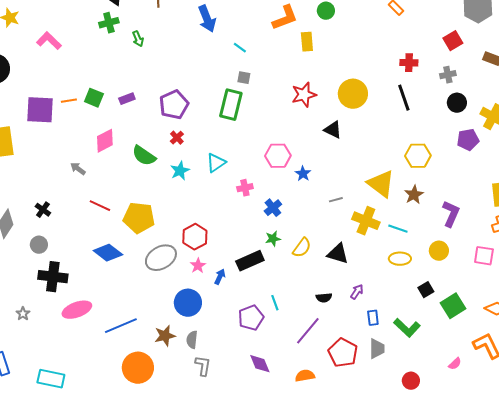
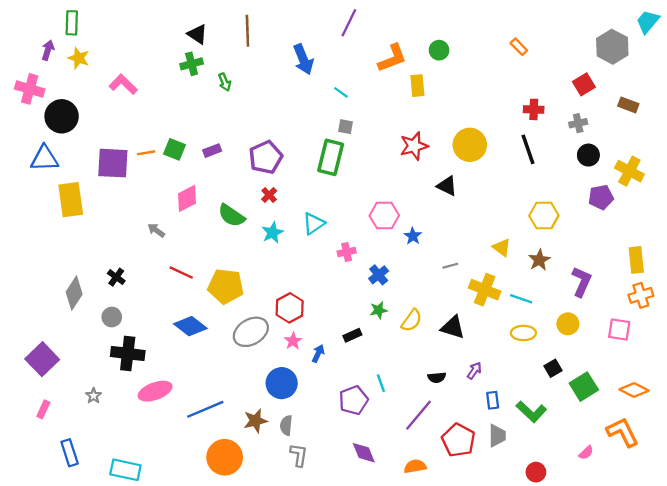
yellow triangle: (381, 184) -> (502, 247), size x0.6
black rectangle: (250, 261) -> (352, 335), size x0.6

